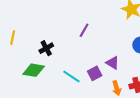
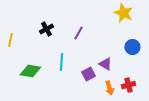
black cross: (46, 48) -> (46, 29), moved
cyan line: (71, 77) -> (61, 62), moved, turned 60

